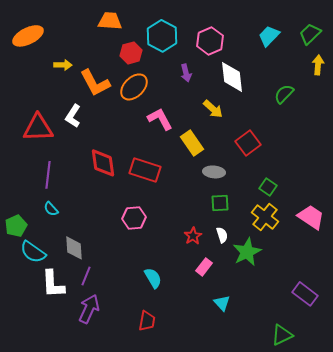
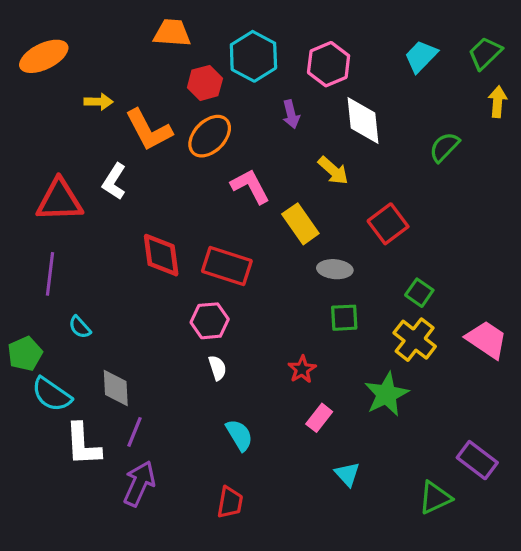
purple line: (48, 175) -> (50, 274), moved
pink hexagon: (134, 218) -> (210, 321), moved
white semicircle: (222, 235) -> (217, 368), moved
green triangle: (282, 335) -> (435, 498), moved

